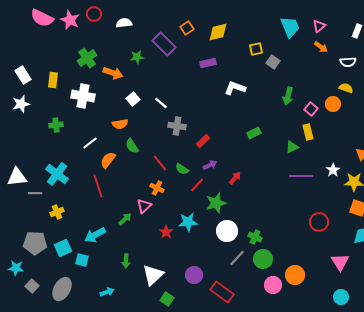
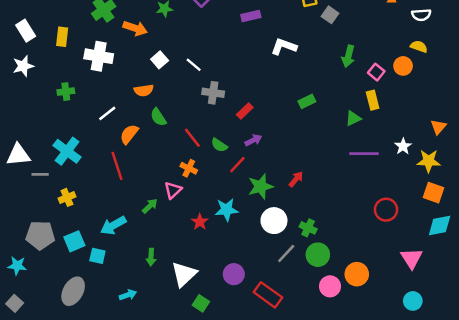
red arrow: (235, 178) -> (296, 179), moved
gray square: (32, 286) -> (15, 303), moved

